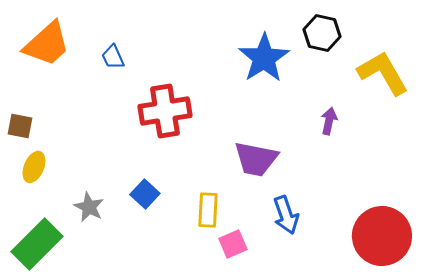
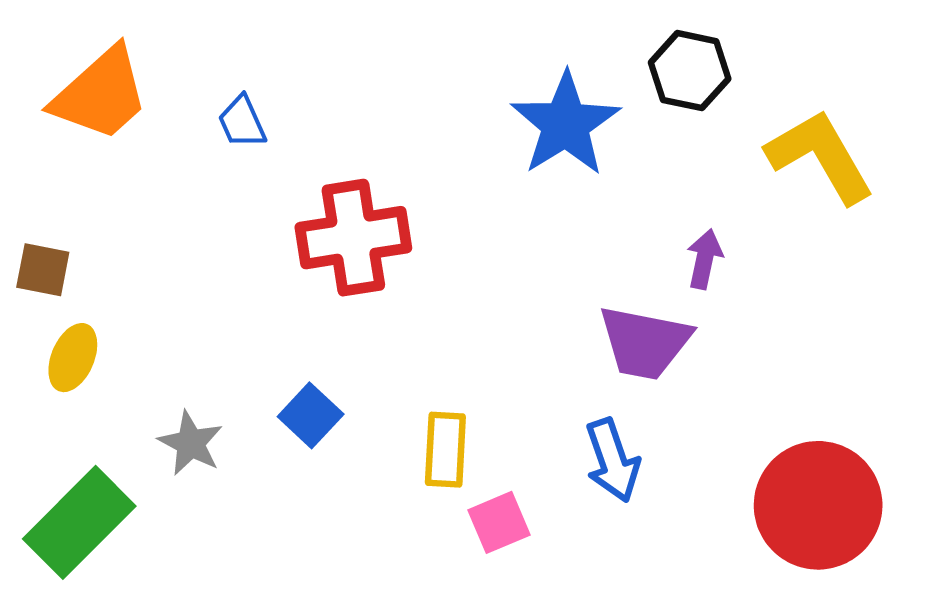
purple trapezoid: (256, 159) -> (645, 343), moved

